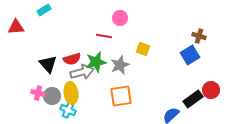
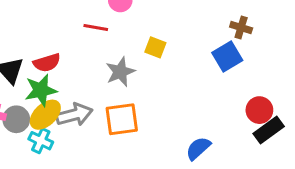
green star: (96, 62) -> (41, 90), moved
gray arrow: (82, 72) -> (74, 115), moved
yellow ellipse: (71, 93) -> (45, 115), turned 55
black rectangle: (193, 99) -> (269, 130), moved

